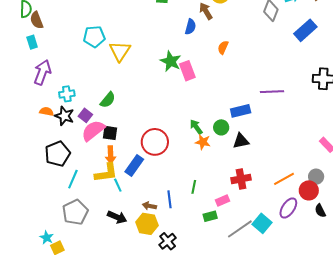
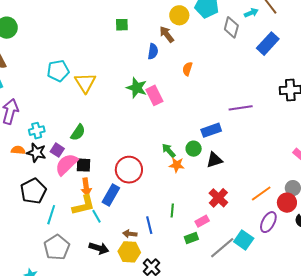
red cross: (241, 179) -> (218, 198), turned -30

